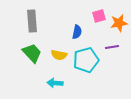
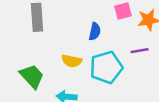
green trapezoid: (32, 53) -> (32, 76), moved

